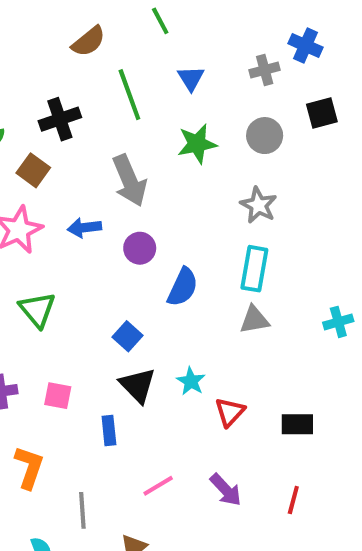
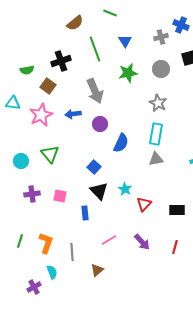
green line: (160, 21) -> (110, 13), turned -40
orange L-shape: (29, 467) -> (46, 243), moved

